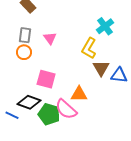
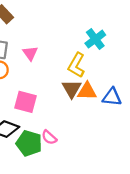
brown triangle: (101, 68) -> (72, 89), moved
orange triangle: (79, 94) -> (87, 91), moved
pink semicircle: (66, 109) -> (49, 137), size x0.6

